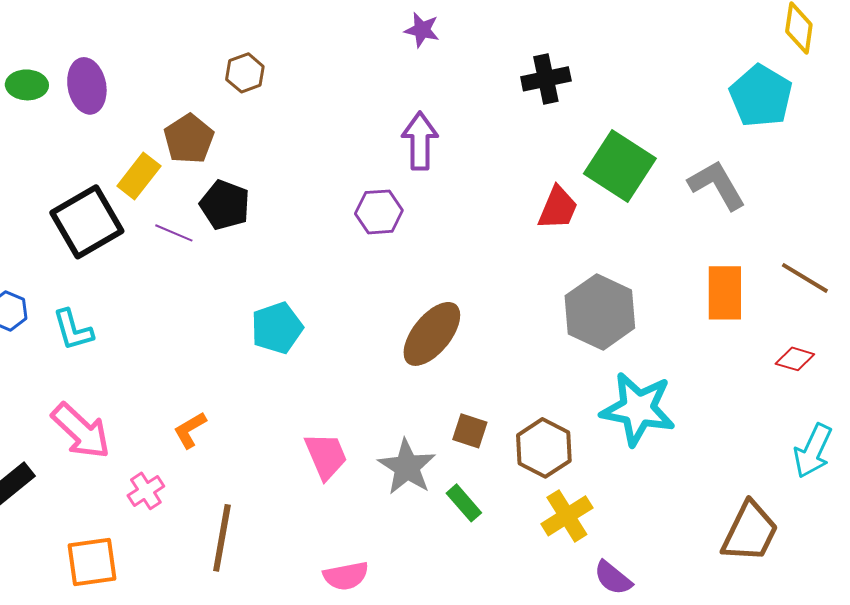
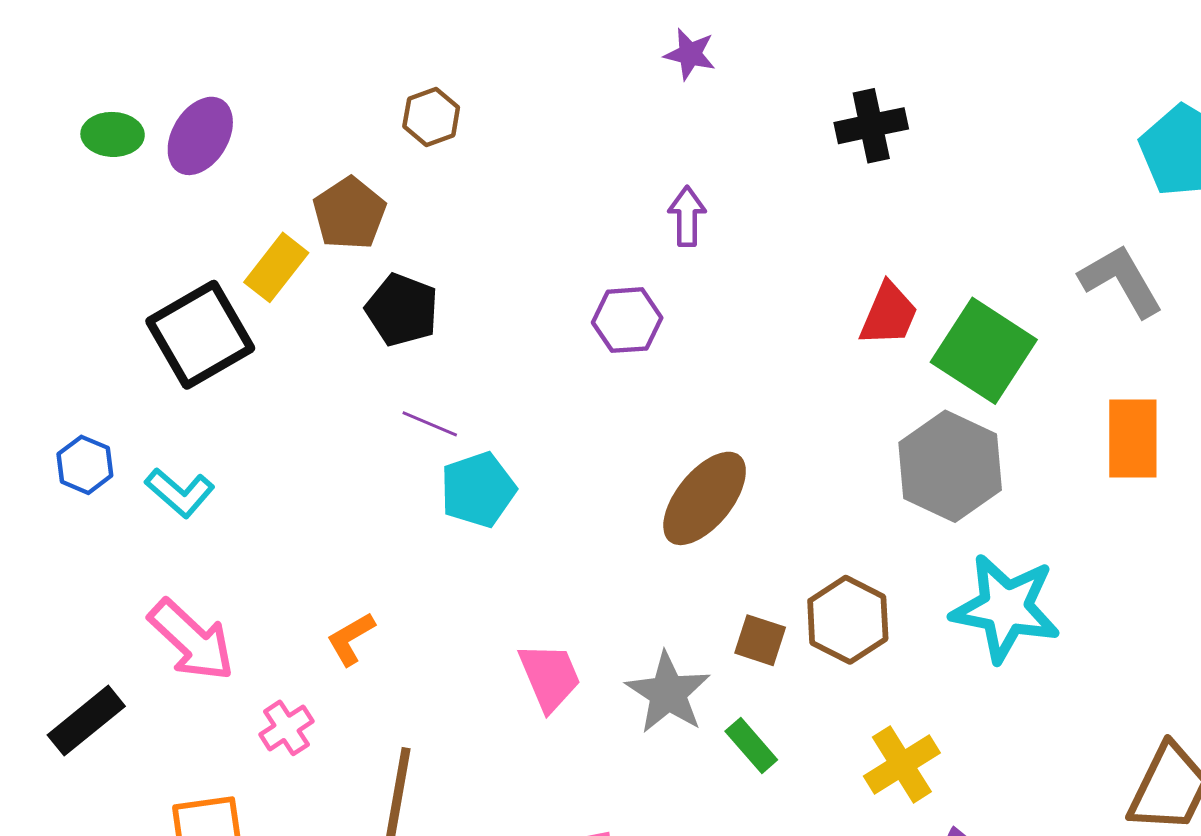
purple ellipse: (87, 86) -> (200, 136), turned 42
purple arrow: (420, 141) -> (687, 216), size x0.7
green square: (620, 166) -> (984, 351), moved
purple line: (174, 233) -> (430, 424), moved
cyan L-shape: (73, 330) -> (180, 493), turned -33
brown hexagon: (544, 448) -> (848, 620), moved

